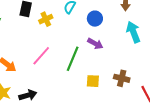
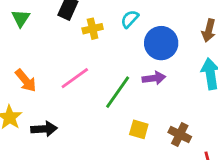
blue circle: (95, 19) -> (161, 43), size x1.5
purple arrow: (95, 44) -> (154, 78), turned -49

